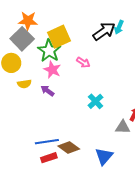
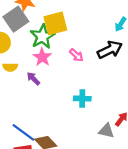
black arrow: (104, 31) -> (110, 50), moved
cyan cross: (96, 101) -> (82, 99), turned 35
blue line: (47, 142) -> (23, 132), turned 35

